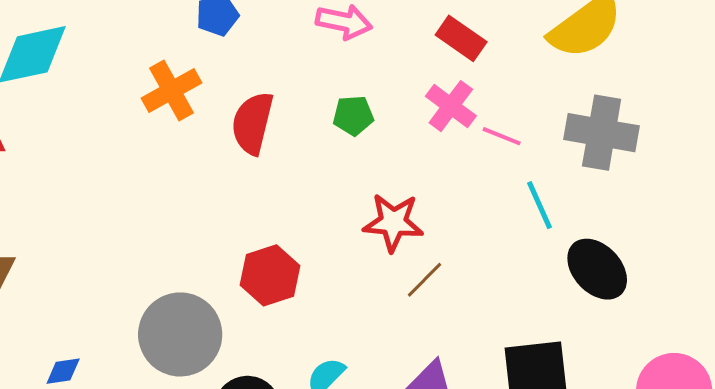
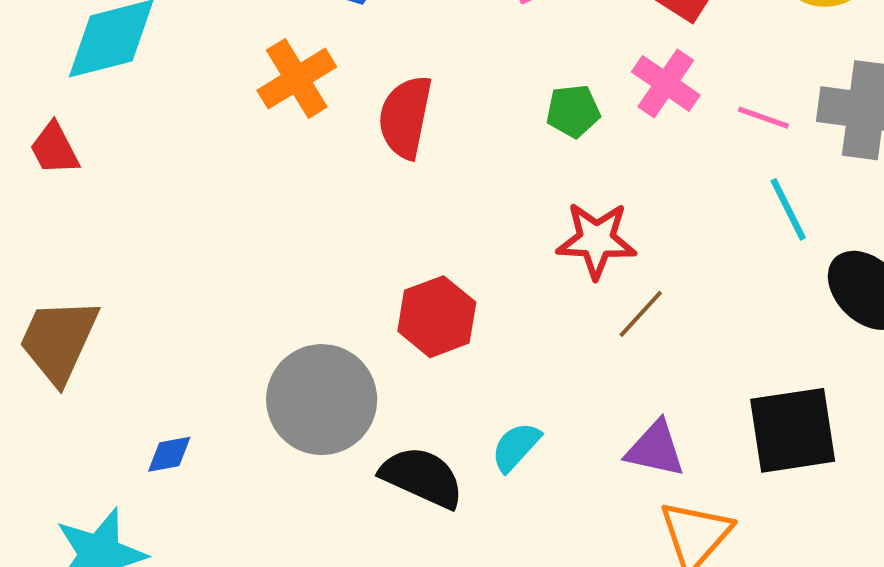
green pentagon: (353, 115) -> (573, 111), moved
pink line: (502, 136) -> (763, 118), moved

